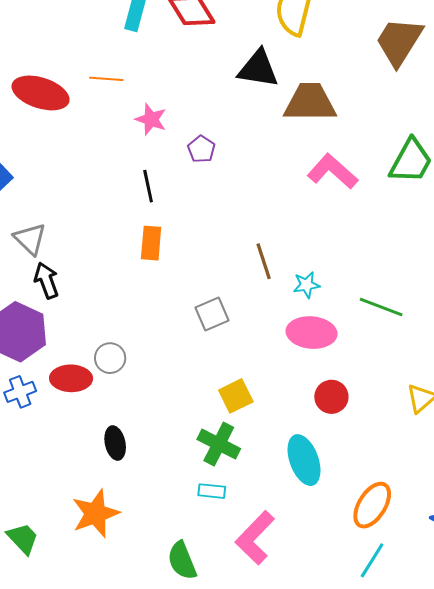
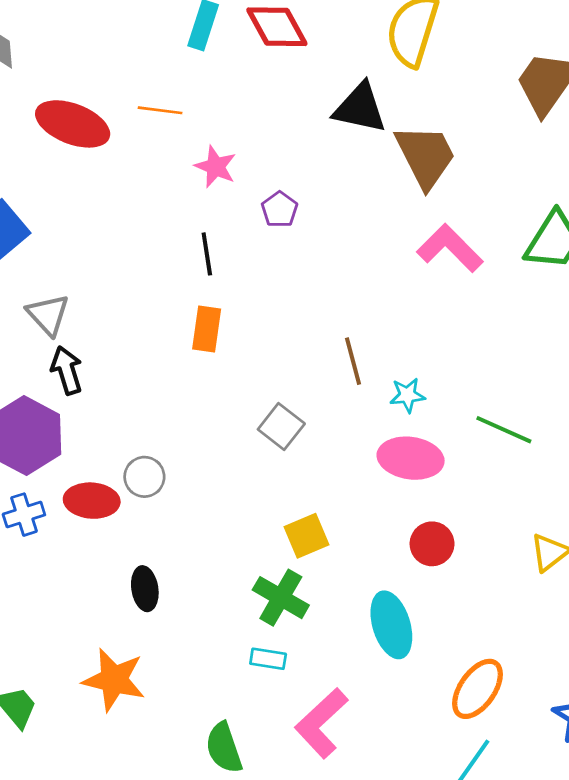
brown trapezoid: (310, 102) -> (426, 156), turned 60
gray square: (212, 314) -> (281, 426), turned -32
orange star: (96, 514) -> (114, 680), turned 30

